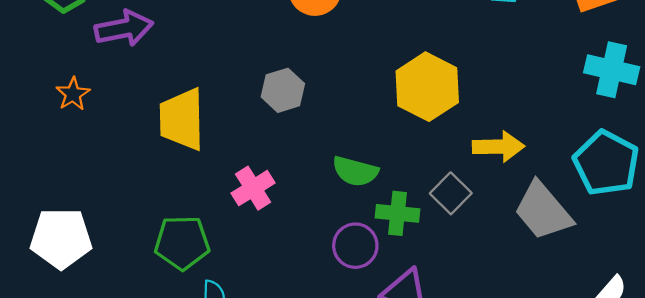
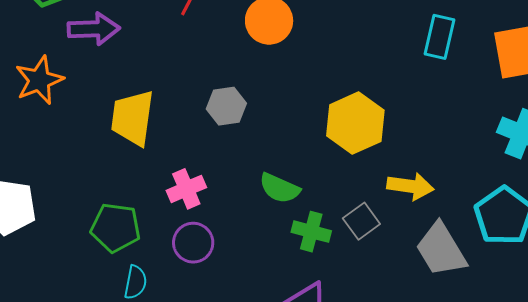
orange star: (73, 94) -> (39, 80), size x1.6
purple circle: (355, 246) -> (193, 243), moved

